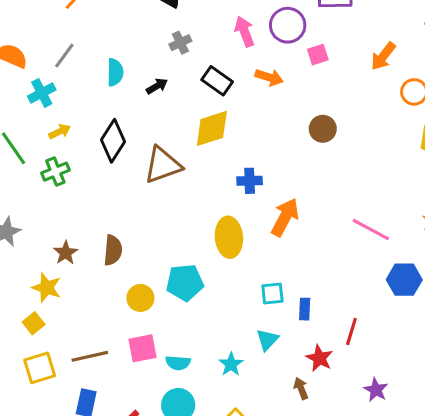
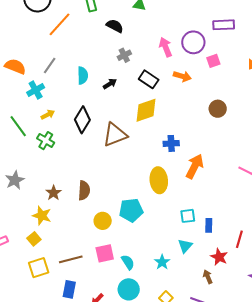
green cross: (55, 172) -> (46, 141), turned -36
cyan semicircle: (178, 363) -> (128, 262), turned -126

